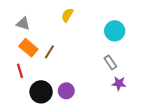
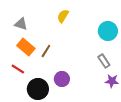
red line: (20, 71) -> (18, 69), turned -40
purple circle: (66, 91) -> (62, 79), moved

